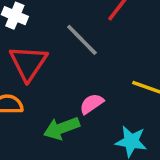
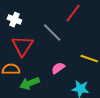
green arrow: (61, 128) -> (30, 83), moved

